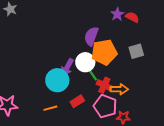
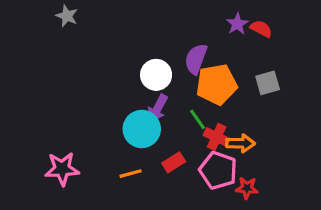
white circle: (85, 62) -> (156, 75), moved

